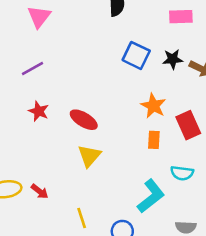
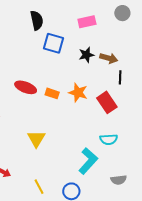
blue square: (136, 55) -> (53, 43), moved
red ellipse: (84, 120) -> (26, 87), moved
orange rectangle: (154, 140) -> (52, 93), moved, turned -64

